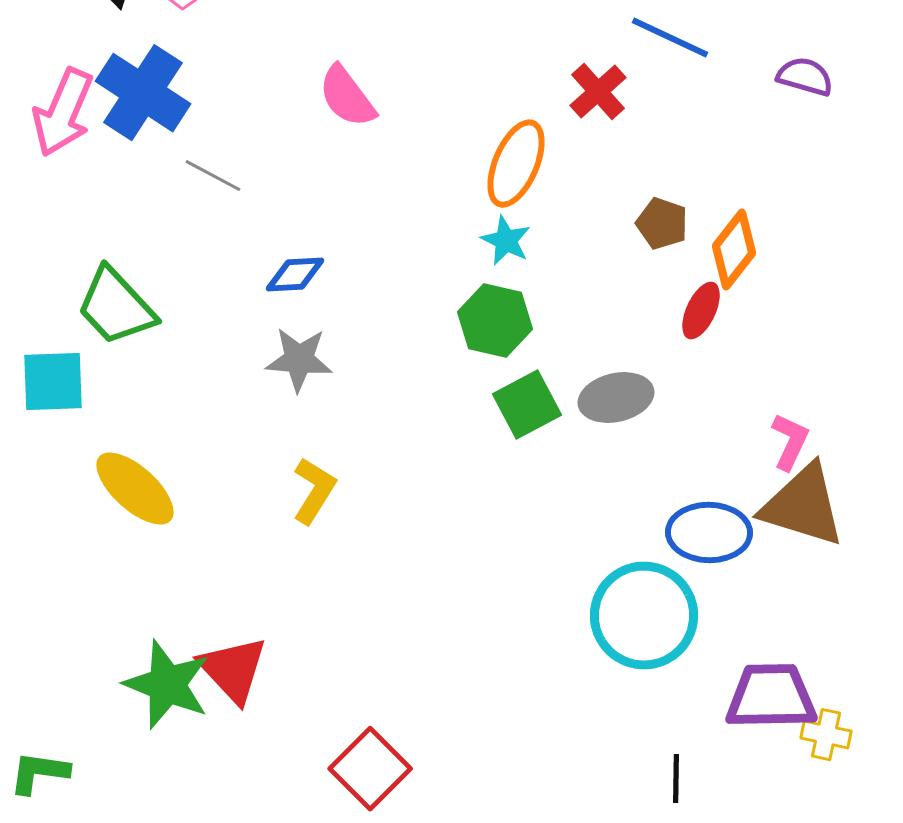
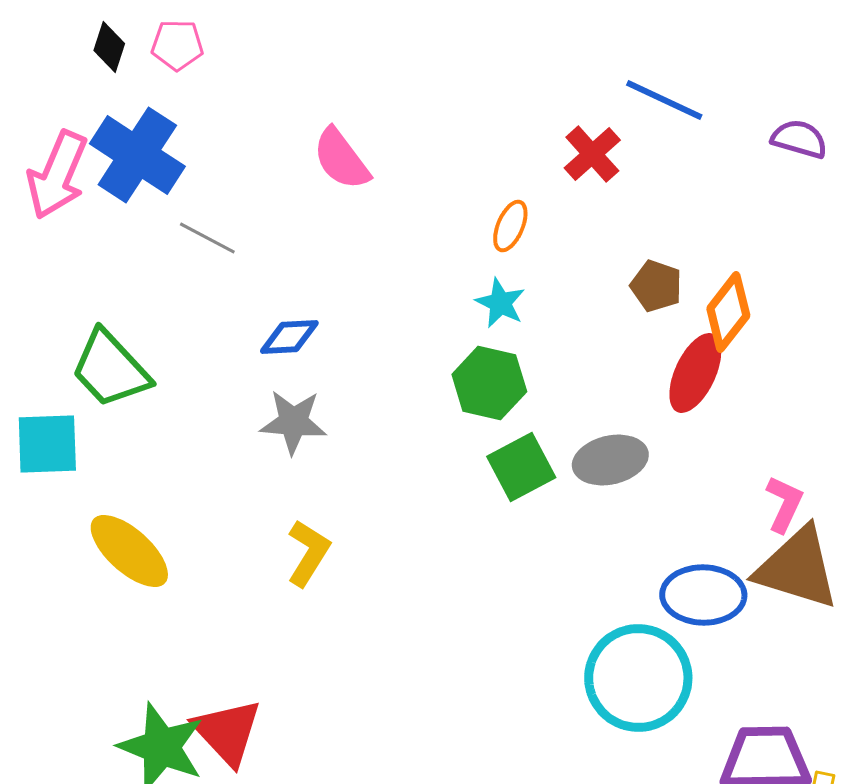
orange ellipse: (516, 164) -> (510, 226), size x0.6
red ellipse: (701, 311) -> (695, 373), size x1.4

